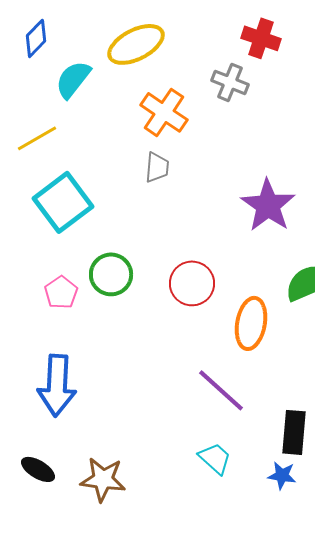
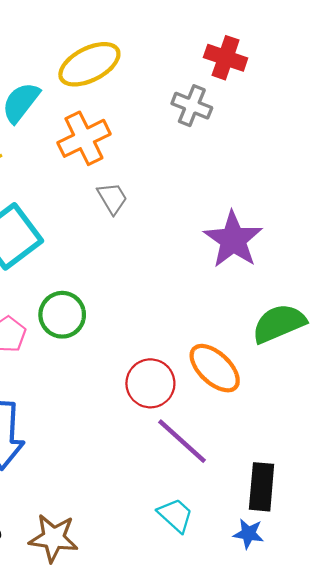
orange cross: (164, 112) -> (84, 138), moved, turned 30
gray trapezoid: (157, 167) -> (112, 198), turned -36
red circle: (192, 283) -> (150, 383), moved
orange ellipse: (251, 323) -> (215, 368), turned -57

